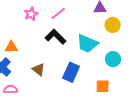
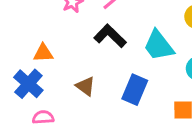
cyan trapezoid: (87, 44) -> (159, 46), turned 30

